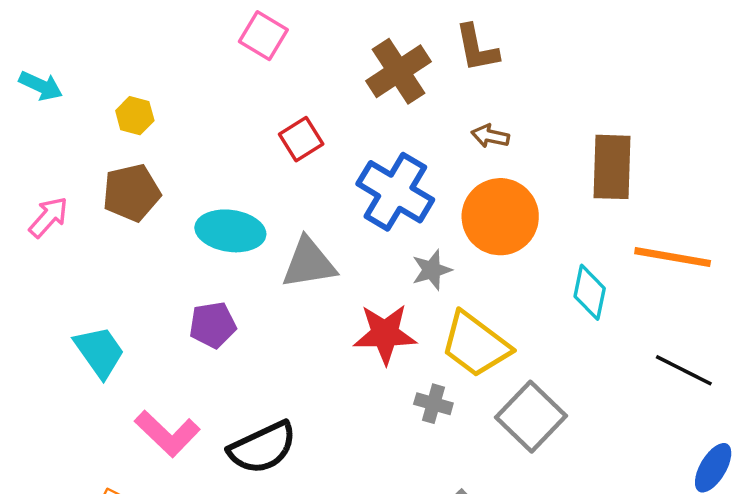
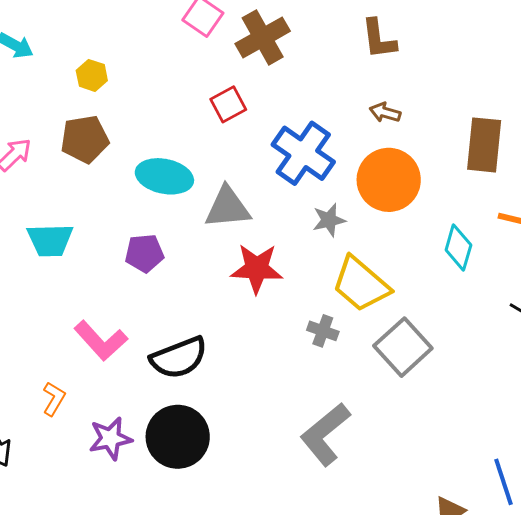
brown cross: (398, 71) -> (263, 37), moved
red star: (385, 334) -> (257, 269), moved
cyan trapezoid: (100, 352) -> (50, 240), moved, turned 120

